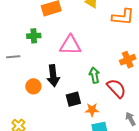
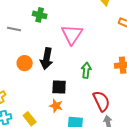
pink triangle: (70, 45) -> (72, 34), turned 45
red semicircle: (116, 88) -> (101, 101), moved
orange star: (92, 110) -> (56, 106), moved

